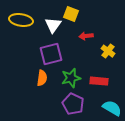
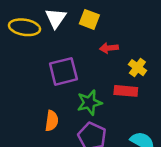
white triangle: (53, 25) -> (56, 18), moved
orange semicircle: (42, 78) -> (52, 121), moved
red rectangle: (99, 81) -> (126, 91), moved

